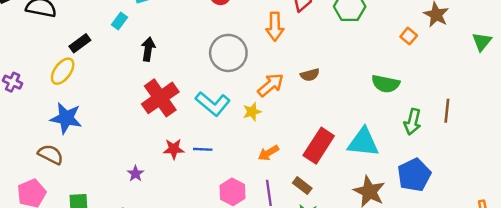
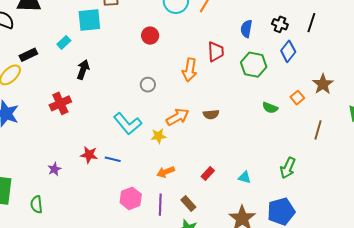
gray circle: (228, 53) -> (148, 85), size x0.5
green semicircle: (386, 84) -> (270, 108), moved, size x0.7
red cross: (160, 98) -> (60, 103), moved, size x0.7
brown line: (447, 111) -> (318, 130), moved
cyan triangle: (363, 142) -> (245, 177), size x0.5
red rectangle: (319, 146) -> (208, 173), size x0.5

